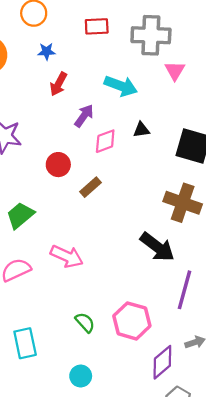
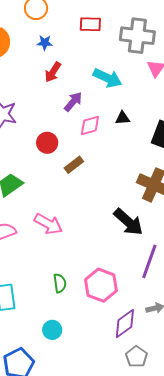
green semicircle: (85, 322) -> (60, 283), turned 30

